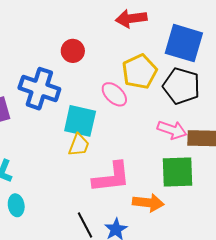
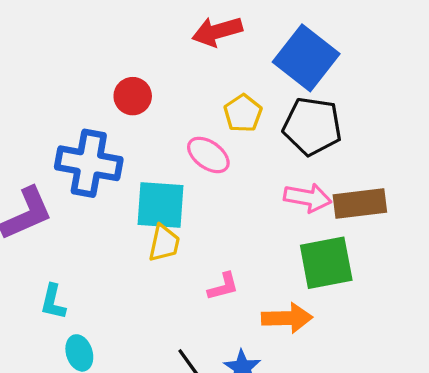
blue square: (184, 43) -> (306, 58), turned 30
yellow pentagon: (140, 72) -> (243, 113), size x0.7
pink L-shape: (111, 177) -> (223, 287), size x0.5

